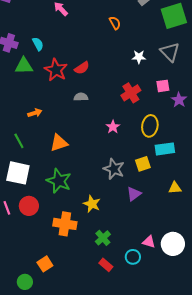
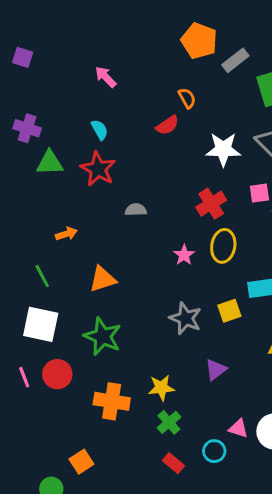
cyan semicircle: (38, 44) -> (100, 130), moved
white star: (139, 57) -> (223, 149), size x1.6
red semicircle: (82, 68) -> (167, 125), moved
yellow ellipse: (150, 126) -> (223, 246), moved
purple triangle: (134, 194) -> (216, 370), moved
yellow star: (92, 204) -> (161, 388), moved, turned -30

